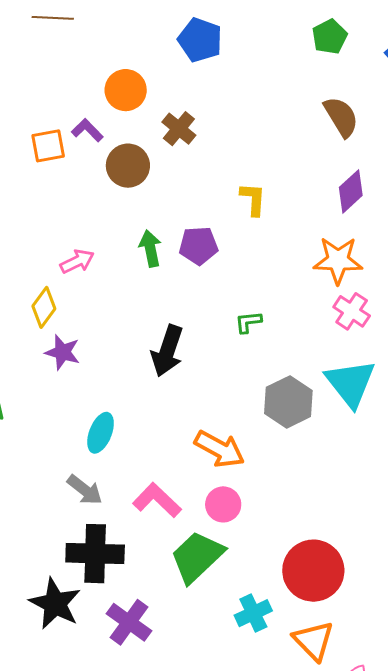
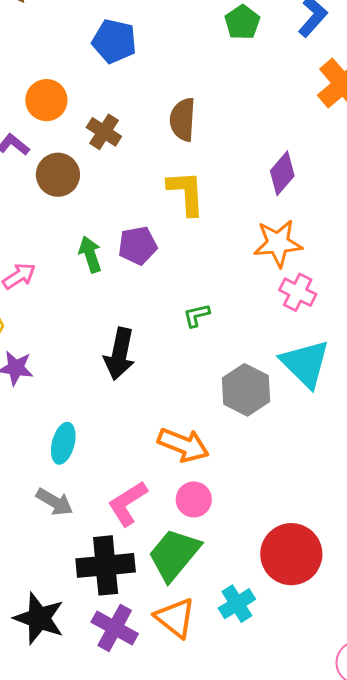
brown semicircle: (341, 117) -> (183, 120), moved, turned -138
yellow L-shape: (253, 199) -> (186, 193), size x1.4
pink L-shape: (157, 500) -> (128, 503), turned -69
black cross: (95, 554) -> (106, 565), moved
orange triangle: (314, 641) -> (175, 618), moved

